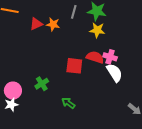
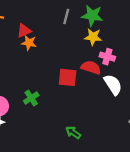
orange star: (53, 24) -> (29, 43), moved
pink cross: (110, 57) -> (107, 57), moved
green arrow: (68, 103) -> (73, 132), moved

